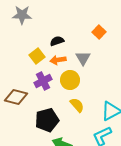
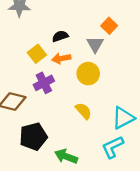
gray triangle: (83, 58) -> (95, 44), moved
yellow circle: (70, 80) -> (88, 74), moved
black pentagon: (47, 120) -> (33, 137), moved

